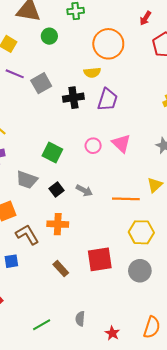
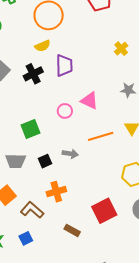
green square: (52, 152) -> (30, 129), turned -30
black square: (56, 190) -> (45, 161), turned 32
orange line: (126, 199) -> (101, 136), moved

